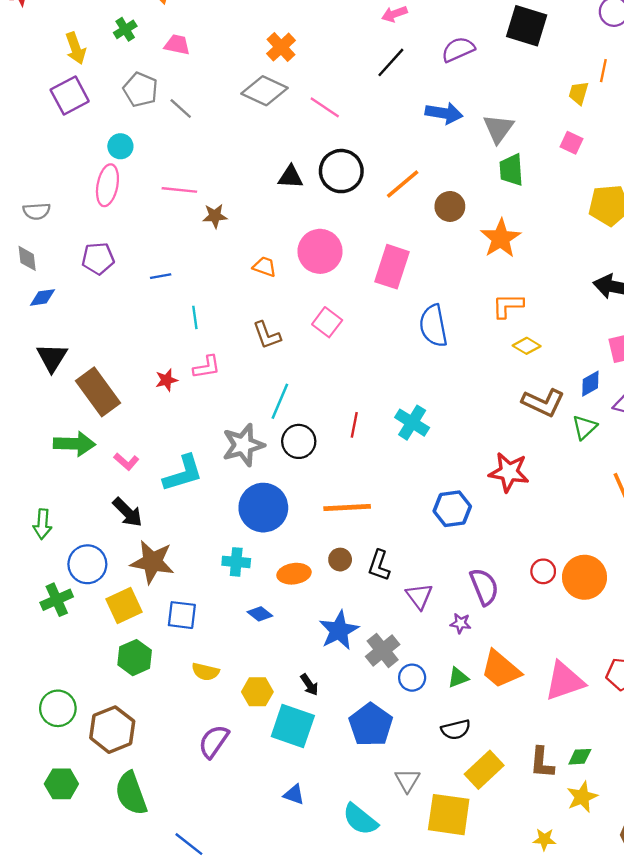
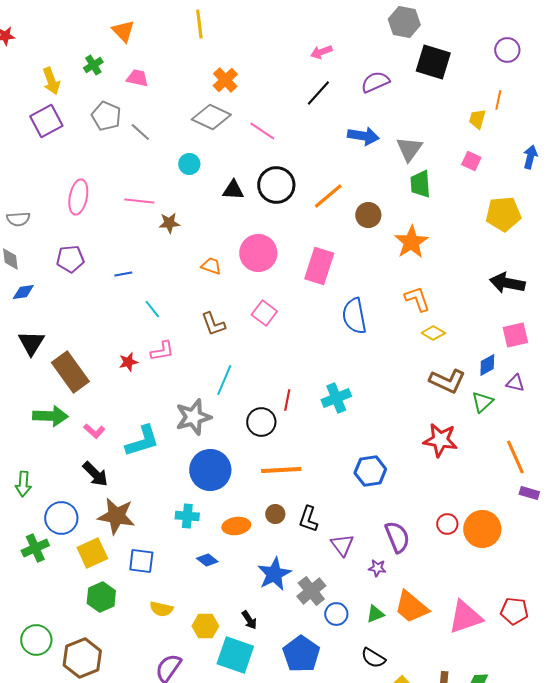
cyan circle: (120, 146) -> (189, 164), moved
orange L-shape: (508, 306) -> (417, 299), turned 72
cyan line: (195, 317) -> (152, 309), turned -30
cyan cross: (412, 423) -> (336, 398), turned 36
black circle: (299, 441) -> (261, 422), moved
red star: (509, 472) -> (440, 440), moved
black semicircle: (456, 730) -> (373, 658), turned 45

